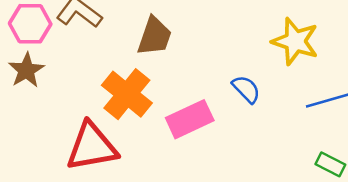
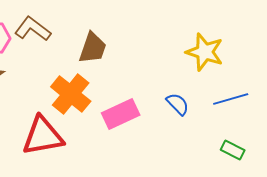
blue semicircle: (246, 89) -> (178, 104), moved

